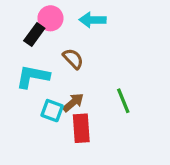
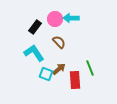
pink circle: (50, 18) -> (55, 19), moved
cyan L-shape: (33, 77) -> (34, 53), turned 45
red rectangle: (81, 128) -> (75, 80), moved

